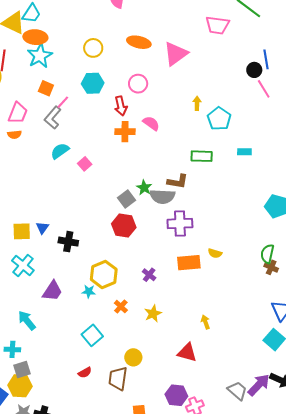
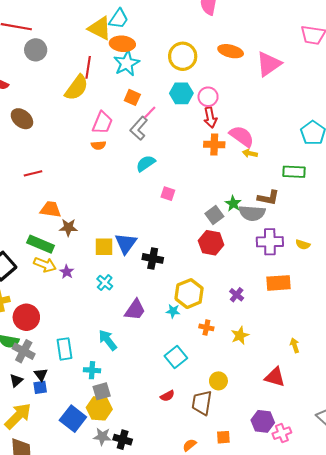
yellow circle: (93, 48) -> (183, 56), size x1.4
pink circle: (138, 84) -> (208, 97), moved
yellow arrow: (197, 103) -> (250, 153), moved, turned -80
pink semicircle: (151, 123) -> (242, 136), size x1.4
pink square: (85, 164) -> (168, 194), moved, turned -32
blue triangle: (42, 228) -> (126, 243), size x1.6
yellow semicircle: (215, 253) -> (303, 245), moved
cyan cross: (23, 265) -> (105, 283), size x0.7
orange cross: (121, 307) -> (206, 327), turned -32

